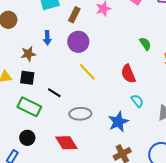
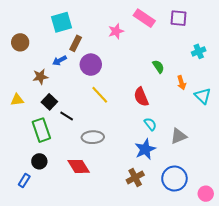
brown rectangle: (74, 15) -> (76, 43), moved
blue arrow: (47, 38) -> (59, 61), turned 64
black square: (27, 78) -> (49, 102), moved, turned 35
green rectangle: (29, 107) -> (41, 130), turned 45
blue star: (118, 122) -> (145, 149), moved

